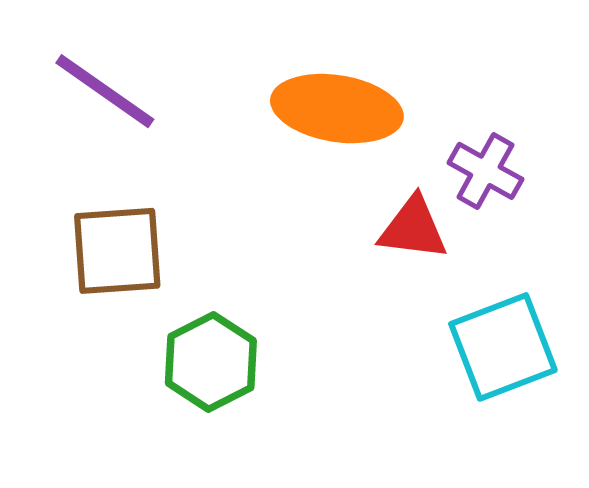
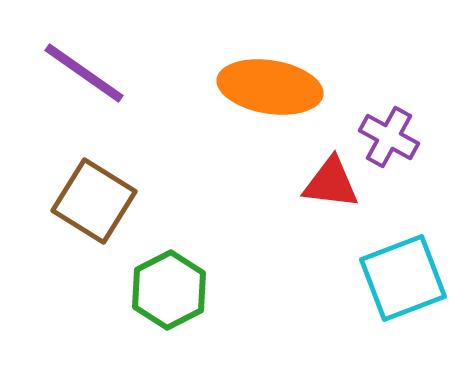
brown square: (117, 251) -> (94, 201), turned 36

